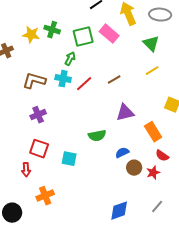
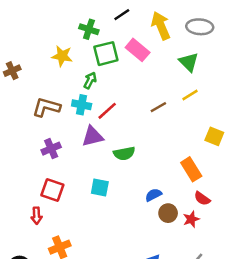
green cross: (52, 30) -> (89, 29), moved
yellow star: (31, 35) -> (62, 56), moved
brown line: (114, 80) -> (158, 107), moved
purple triangle: (125, 113) -> (93, 136), moved
green semicircle: (97, 136) -> (124, 153), moved
cyan square: (69, 159) -> (100, 188), moved

